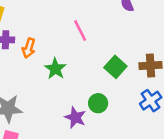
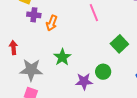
green star: (55, 69) -> (62, 57), moved
purple star: (75, 117) -> (84, 81), turned -30

